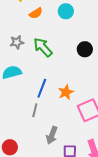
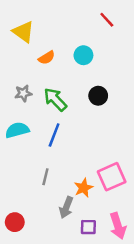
black circle: (85, 49) -> (98, 96), moved
blue line: (42, 88) -> (54, 135), moved
orange star: (66, 92) -> (83, 188), moved

